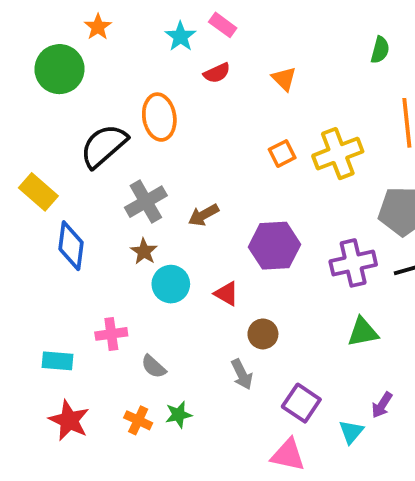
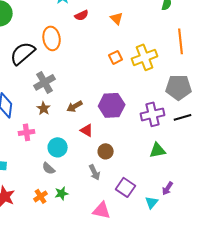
brown arrow: (203, 215) -> (75, 106), moved
cyan circle: (171, 284) -> (58, 147), moved
pink cross: (111, 334) -> (27, 132), moved
orange cross: (138, 420) -> (41, 196), turned 32
pink triangle: (288, 455) -> (102, 210), moved

